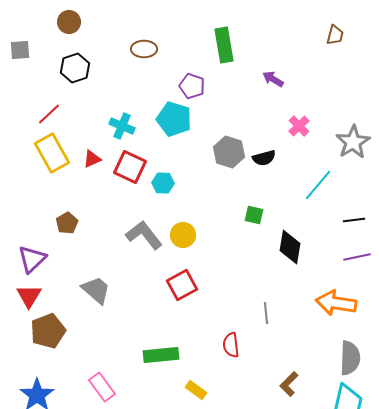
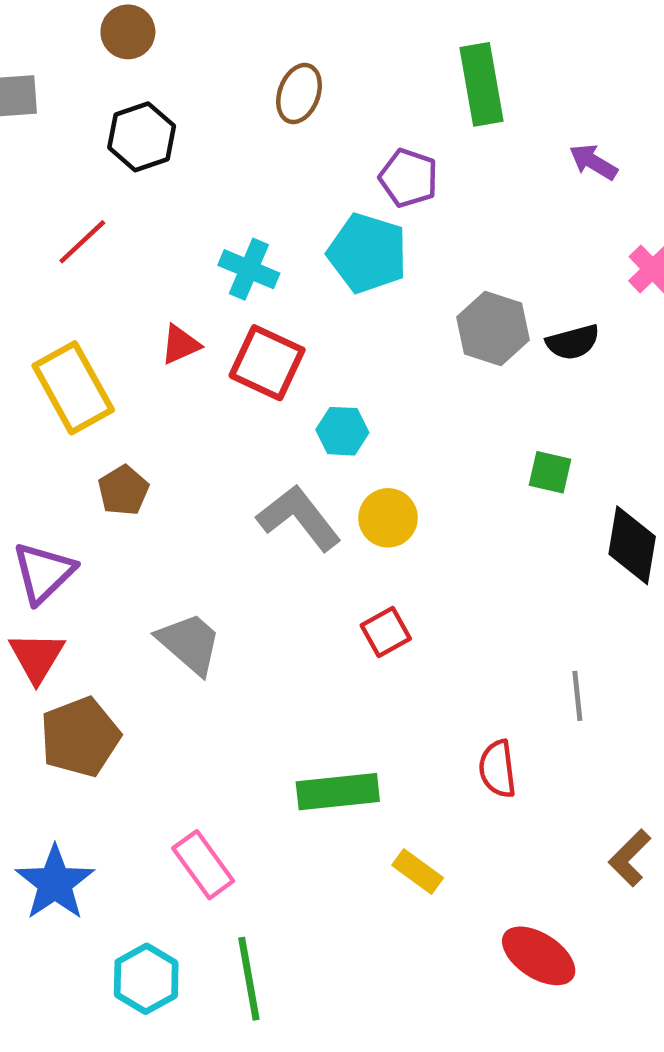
brown ellipse: (144, 49) -> (299, 93), turned -70
yellow rectangle: (52, 153) -> (73, 388), moved
cyan hexagon: (163, 183) -> (342, 431), moved
red square: (182, 285) -> (386, 632), size x0.7

